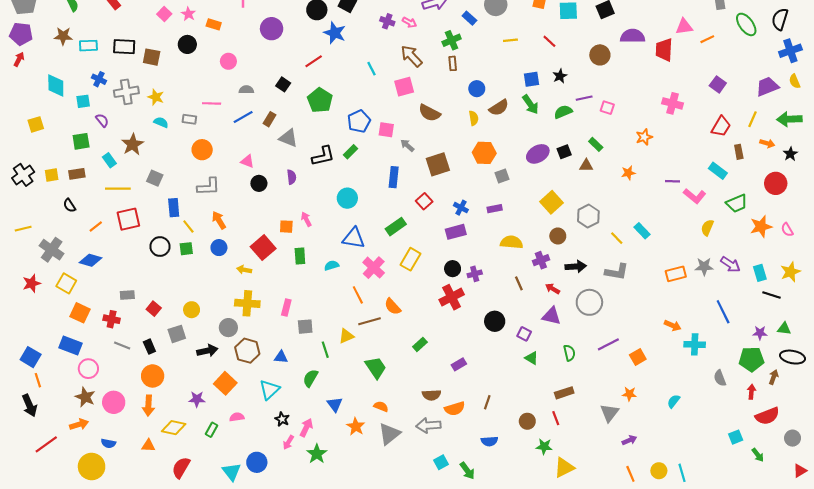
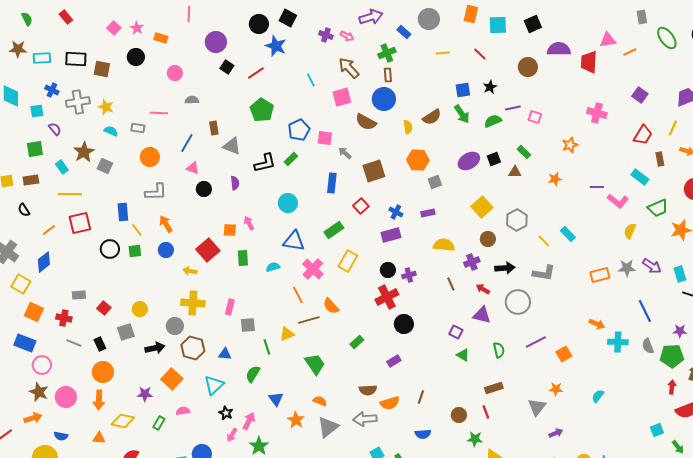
black square: (283, 84) -> (227, 67), moved
blue circle: (477, 89) -> (384, 99), moved, size x1.5
blue line: (243, 117) -> (187, 143), moved, turned -30
brown rectangle: (269, 119) -> (214, 128), turned -40
gray square: (155, 178) -> (105, 166), moved
blue diamond: (91, 260) -> (44, 262), turned -55
black circle: (495, 321) -> (404, 324), moved
gray semicircle: (720, 378) -> (648, 346), moved

